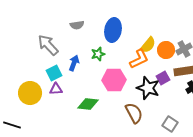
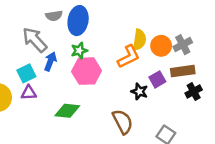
blue ellipse: (113, 30) -> (78, 21), moved
gray arrow: (48, 45) -> (35, 40), moved
yellow semicircle: (148, 45) -> (139, 40), turned -30
pink hexagon: (114, 80) -> (86, 71), moved
black star: (148, 88) -> (139, 91), size x0.6

